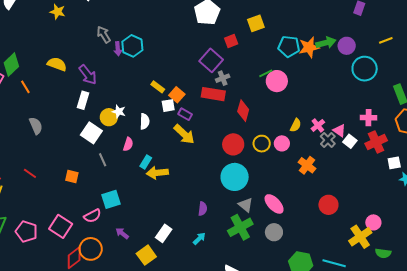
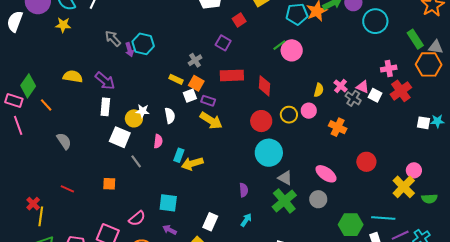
purple square: (211, 60) -> (223, 43), size x0.7
gray cross: (223, 78) -> (195, 60), moved
white square: (394, 163) -> (424, 123), moved, turned 32
cyan square: (111, 199) -> (168, 203), moved, turned 36
pink ellipse: (274, 204) -> (326, 174), moved

